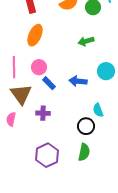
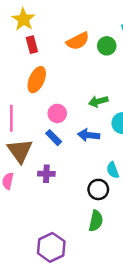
green arrow: (86, 41) -> (98, 101), moved
pink circle: (39, 67) -> (57, 113), moved
purple hexagon: (47, 155) -> (51, 247), moved

